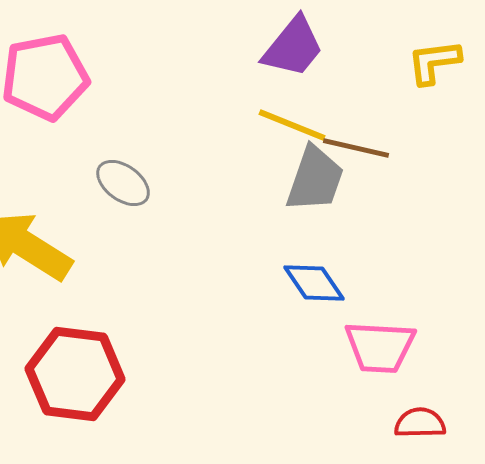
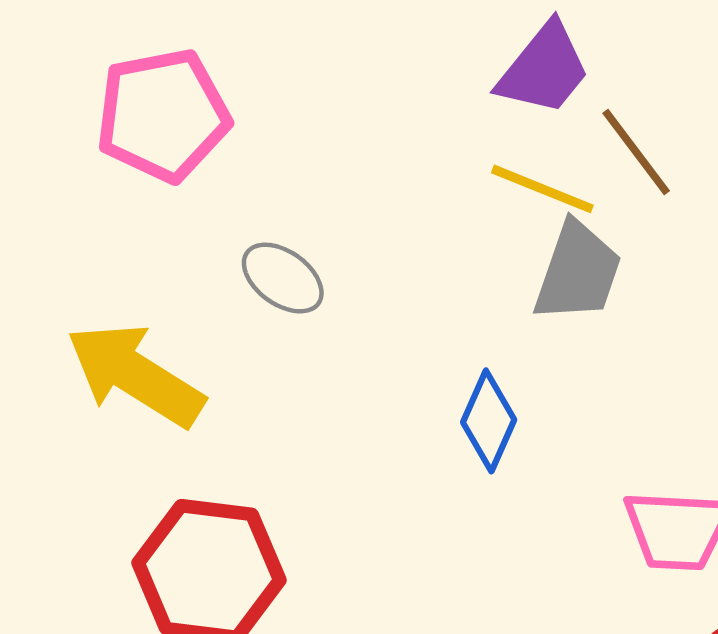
brown line: (356, 148) -> (636, 152), moved, turned 40
blue diamond: (314, 283) -> (489, 421), moved, turned 58

